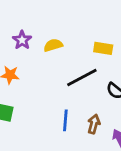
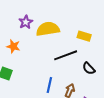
yellow semicircle: (53, 45) -> (48, 29), size x1.6

